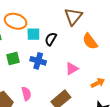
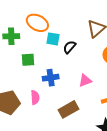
blue cross: (38, 61) -> (51, 78), moved, turned -35

